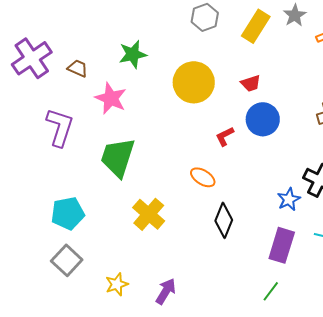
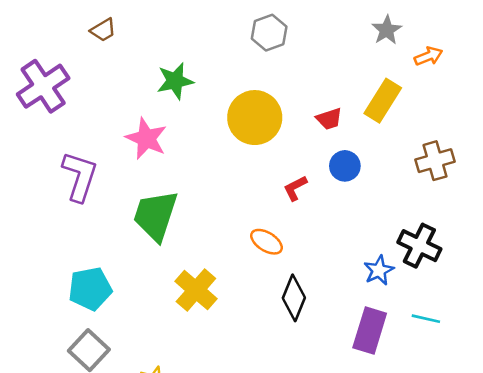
yellow rectangle: (256, 26) -> (383, 101), moved
brown trapezoid: (78, 68) -> (103, 30), moved, turned 125
blue circle: (263, 119) -> (345, 166), size x0.7

